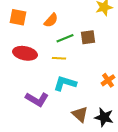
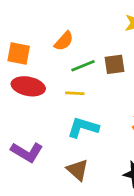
orange square: (18, 17) -> (19, 53), moved
purple L-shape: (37, 99) -> (27, 152), moved
brown triangle: (80, 114) -> (78, 170), moved

